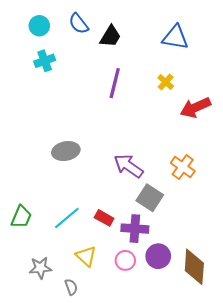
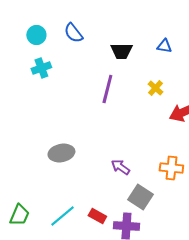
black trapezoid: (110, 36) -> (121, 51), moved, turned 60
blue triangle: (175, 37) -> (164, 46), size x0.6
purple arrow: (128, 166) -> (120, 167), size x0.7
orange cross: (183, 167) -> (171, 168), turned -30

